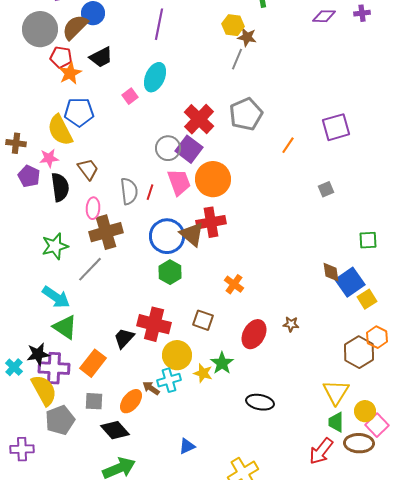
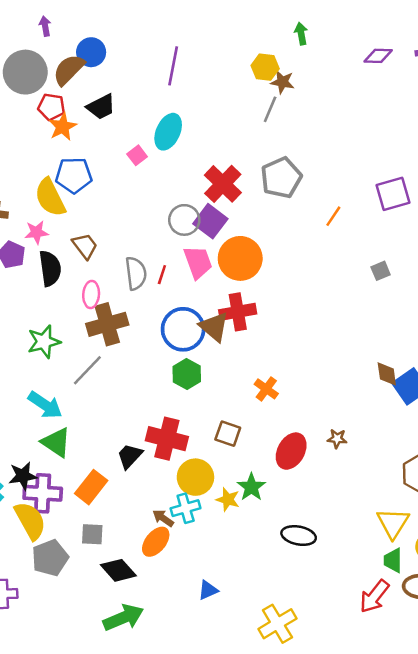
orange ellipse: (131, 401) -> (156, 542), moved

